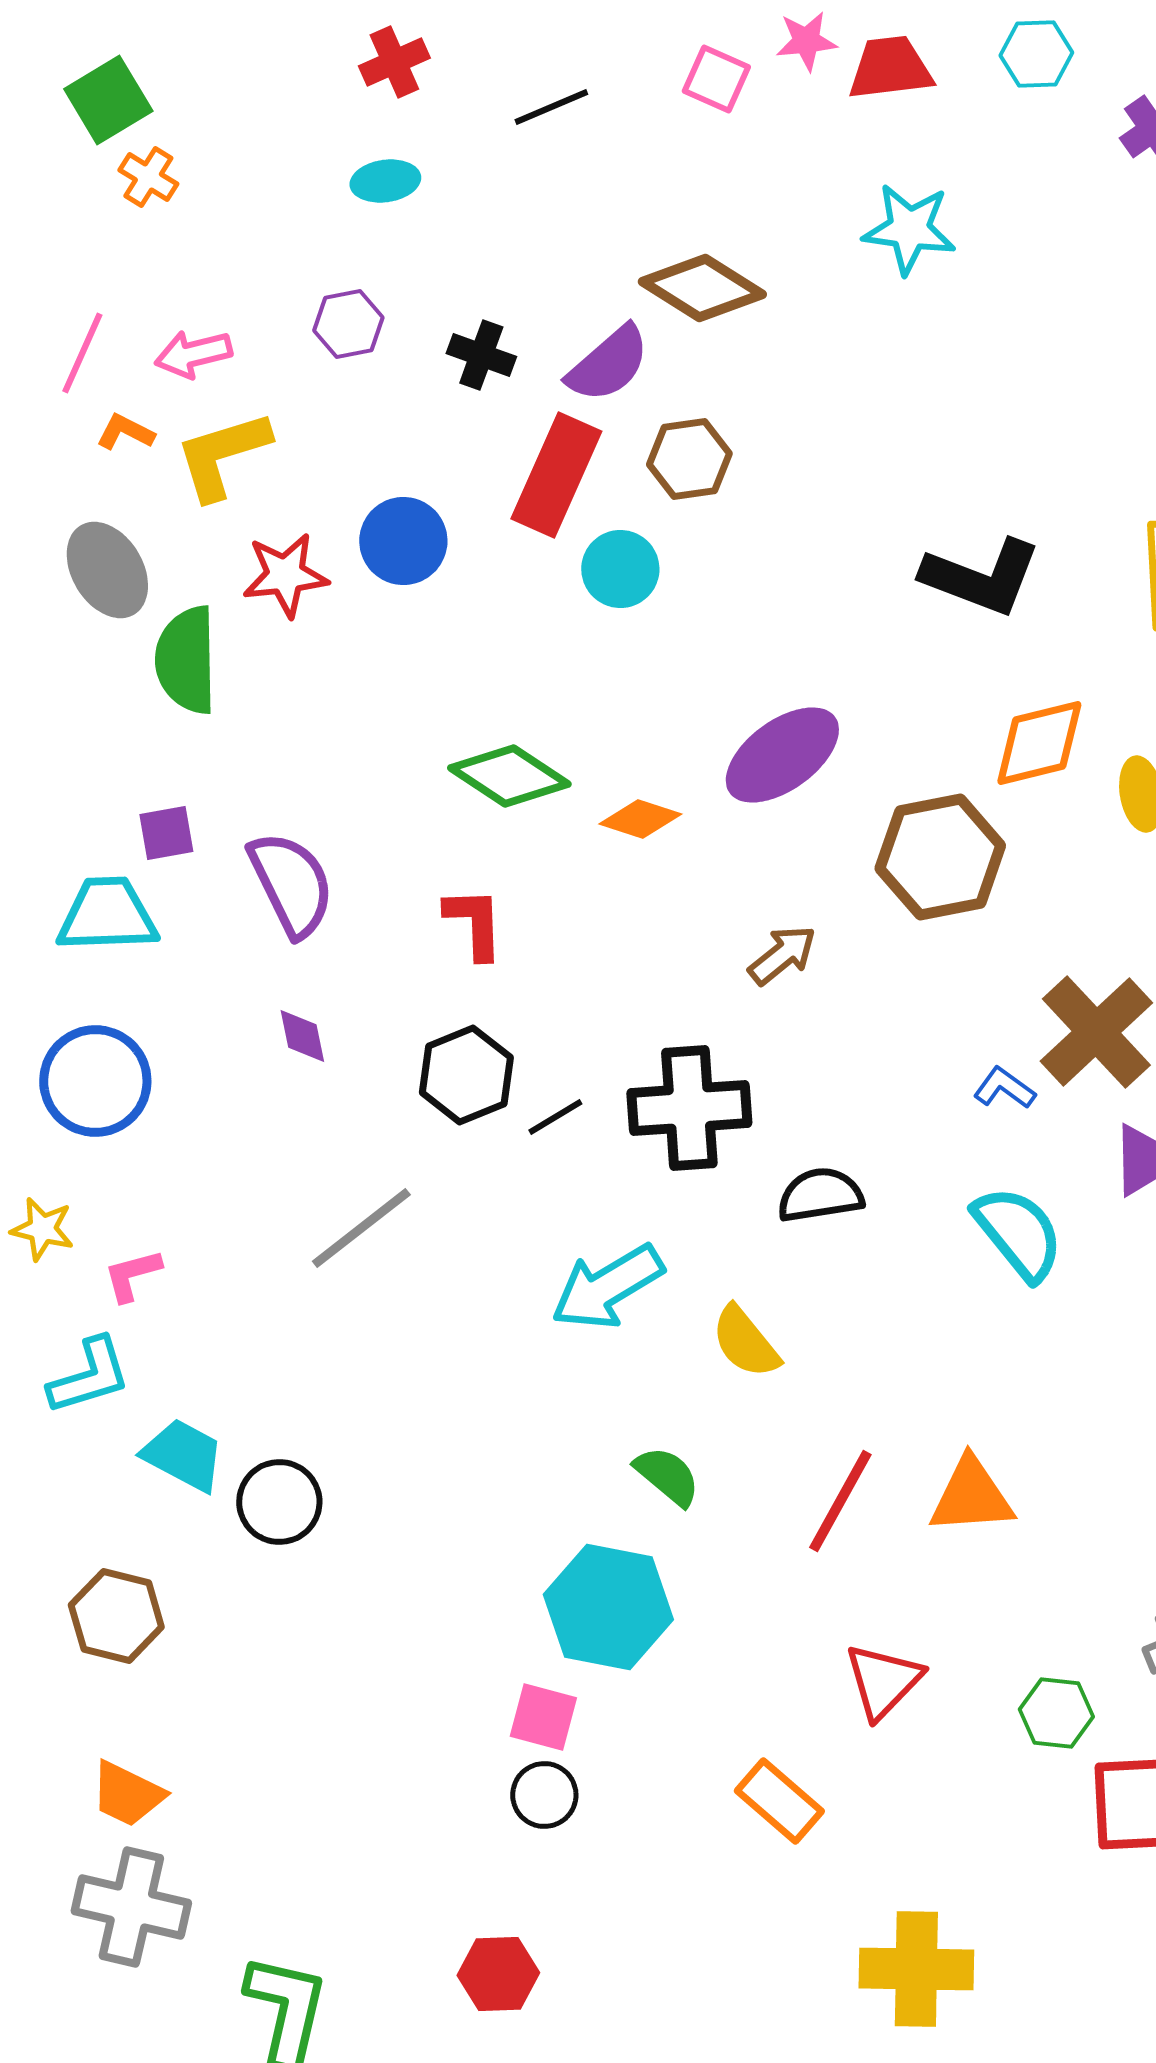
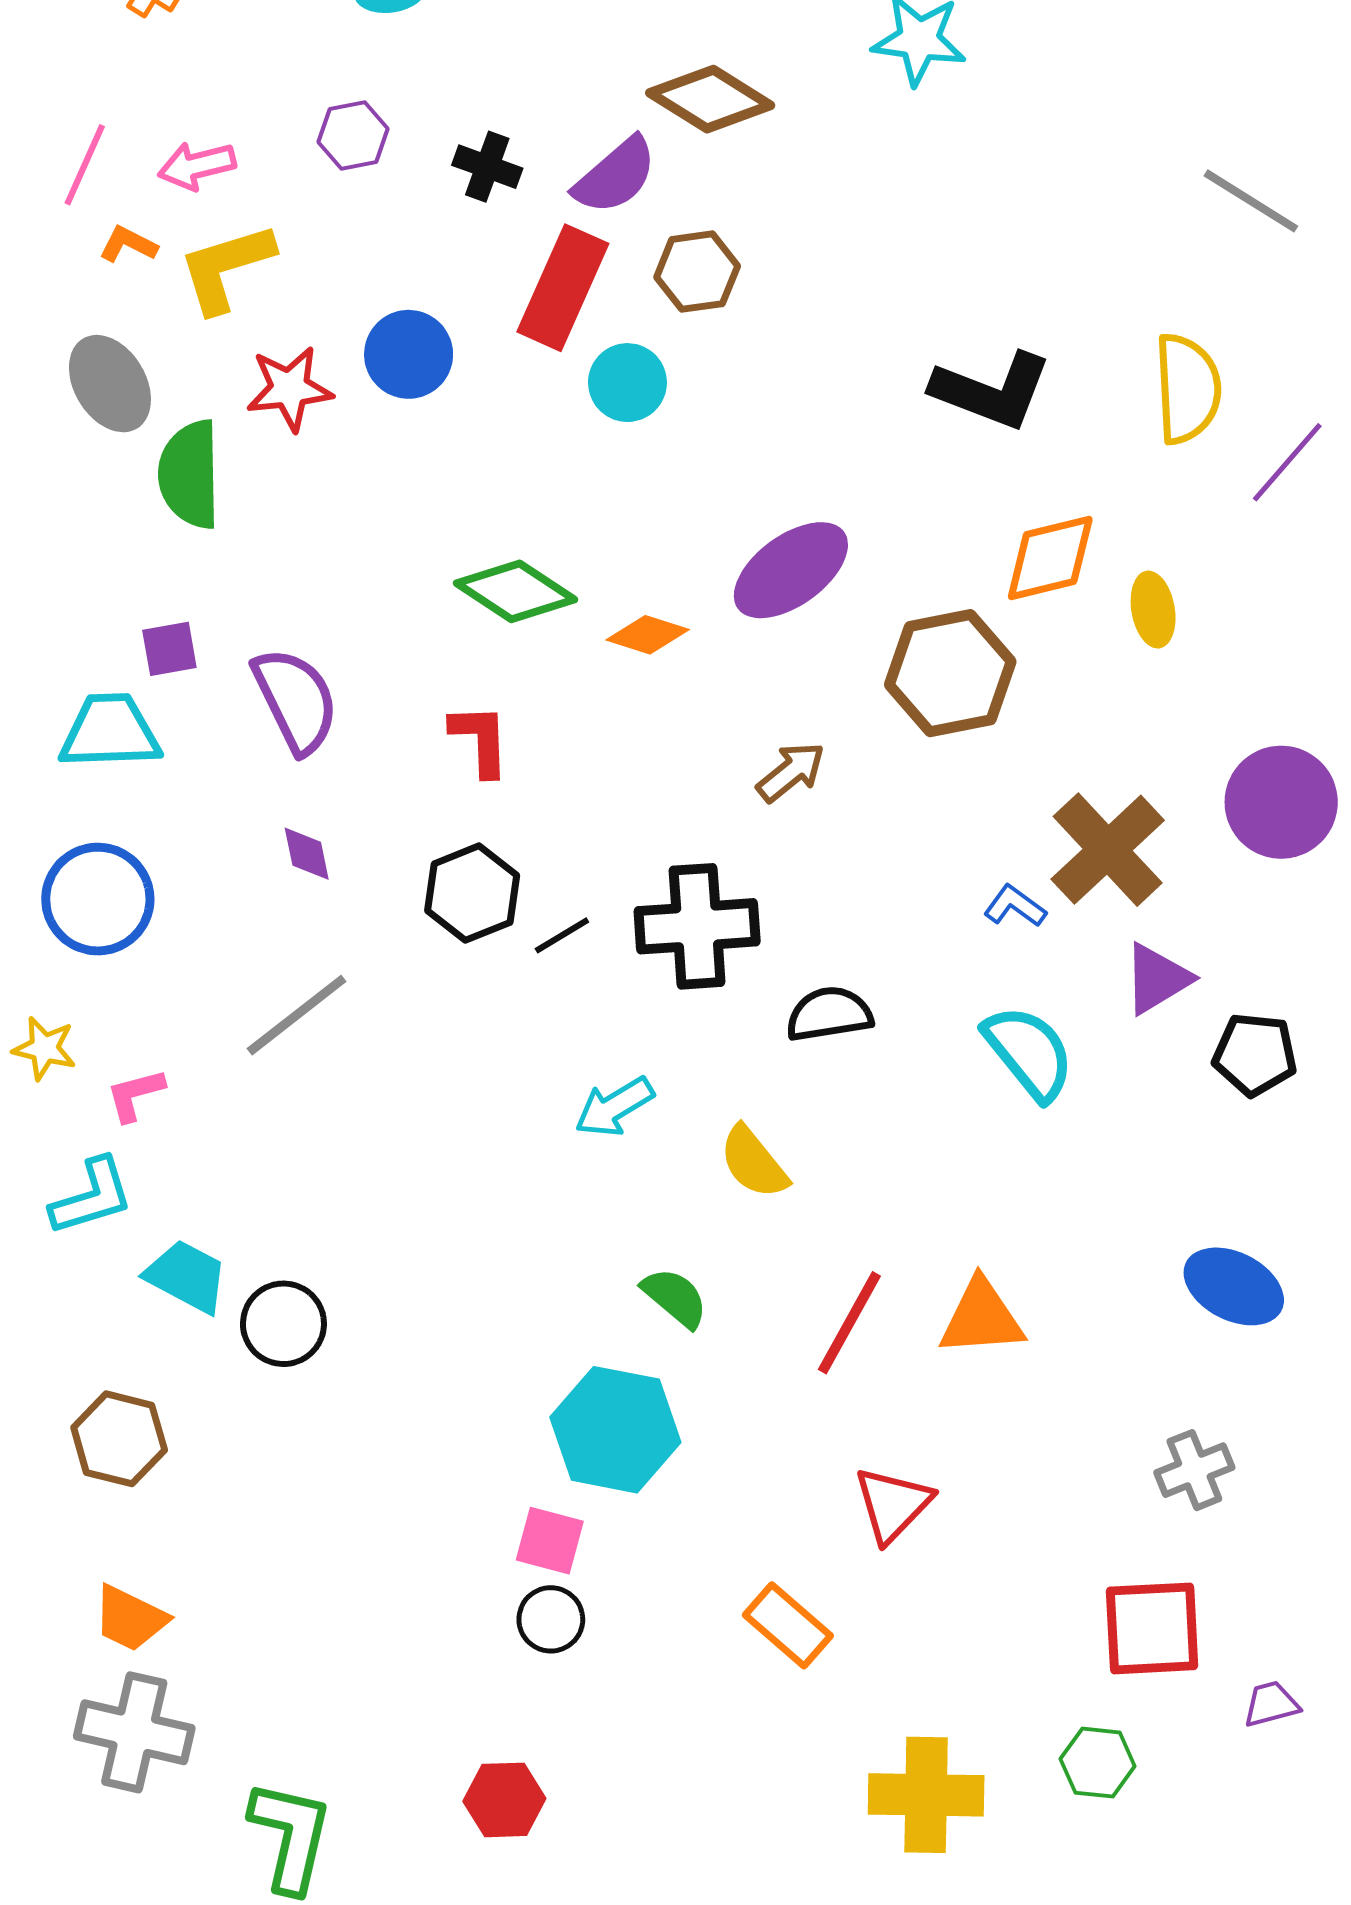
gray line: (361, 1228) -> (297, 1015), moved
cyan arrow: (607, 1287) -> (614, 1107), size x0.7
green hexagon: (1056, 1713) -> (1098, 1763), moved

